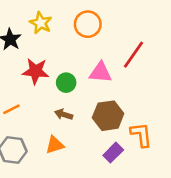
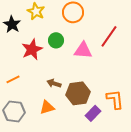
red star: (36, 71) -> (32, 49), turned -30
green circle: (66, 83) -> (56, 40), moved
brown hexagon: (108, 116) -> (78, 93), moved

